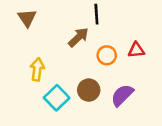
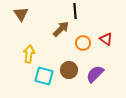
red triangle: (136, 50) -> (106, 39), turned 40
cyan square: (57, 98) -> (44, 76), turned -30

